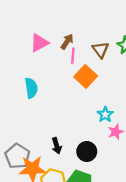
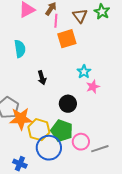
orange square: (86, 76) -> (67, 39), turned 30
black arrow: (57, 146) -> (42, 78), moved

